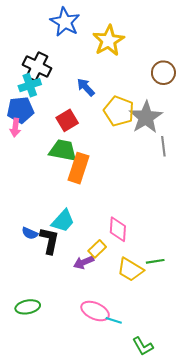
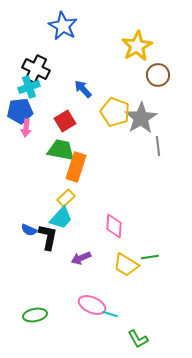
yellow star: (109, 41) -> (137, 46), moved
pink arrow: (15, 128) -> (26, 128), moved
yellow rectangle: (97, 249) -> (66, 198), moved
green ellipse: (28, 307) -> (35, 315), moved

